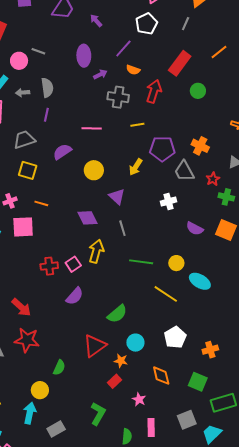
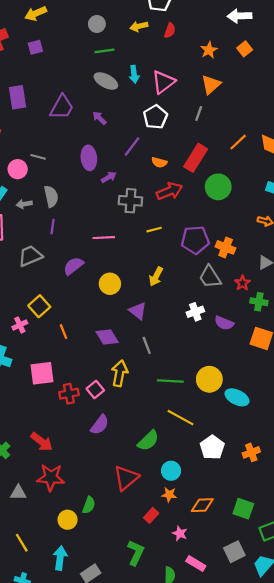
orange semicircle: (133, 70) -> (159, 162), moved
red arrow: (154, 91) -> (169, 191), turned 55
green circle: (198, 91) -> (218, 187), size x1.5
purple pentagon: (162, 149) -> (195, 240), moved
yellow square: (28, 170) -> (39, 306), moved, turned 36
orange line: (41, 203) -> (64, 332), moved, turned 56
pink square: (23, 227) -> (42, 373), moved
purple semicircle: (195, 229) -> (224, 323), moved
yellow circle: (176, 263) -> (209, 379), size x1.5
yellow line: (166, 294) -> (181, 418), moved
white pentagon: (175, 337) -> (212, 447), moved
orange cross: (210, 350) -> (251, 452), moved
orange star: (121, 361) -> (169, 495), moved
orange diamond: (161, 376) -> (202, 505), turned -75
yellow circle: (40, 390) -> (68, 520), moved
pink rectangle: (151, 428) -> (196, 563), turned -54

